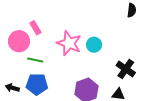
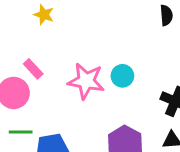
green line: (35, 60) -> (21, 132), moved

